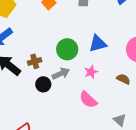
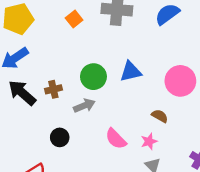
pink star: (91, 72) -> (149, 141), moved
black circle: (43, 84) -> (60, 137), moved

